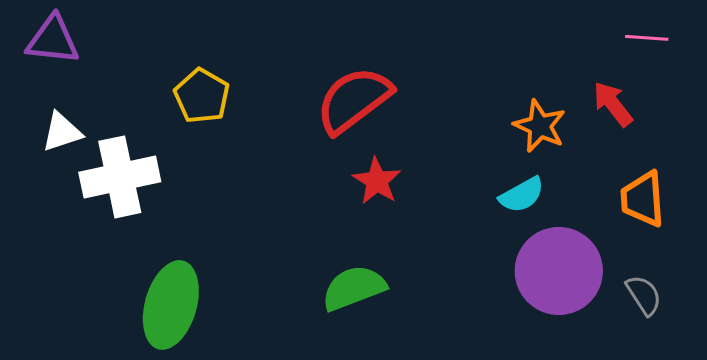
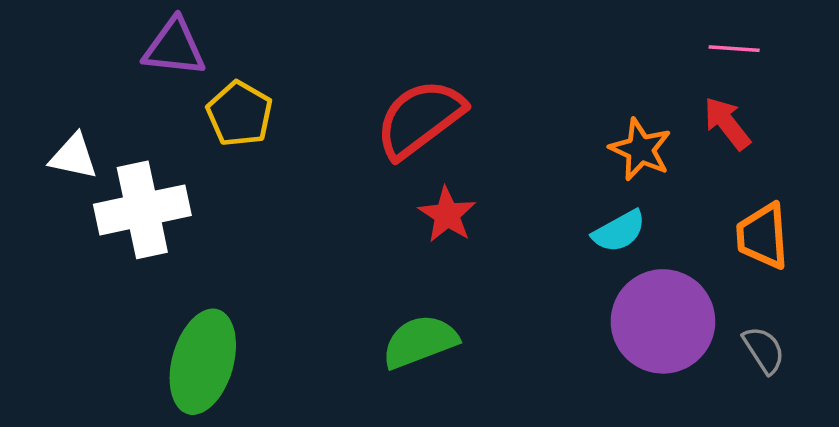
pink line: (647, 38) -> (734, 49), moved
purple triangle: (53, 40) -> (174, 47), moved
white triangle: (62, 132) -> (74, 157), turned 30

